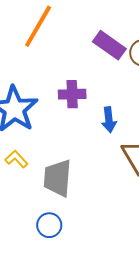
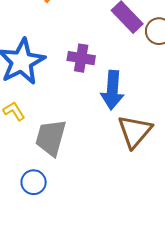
blue arrow: (109, 120) -> (112, 90), size x1.5

